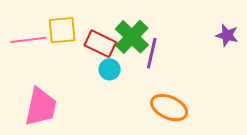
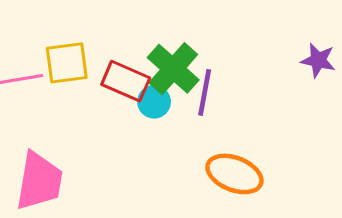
cyan circle: (110, 69) -> (154, 102), moved

